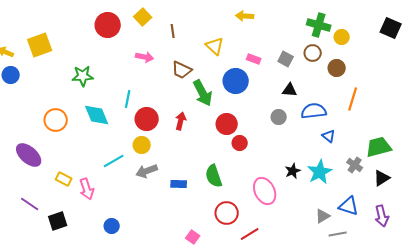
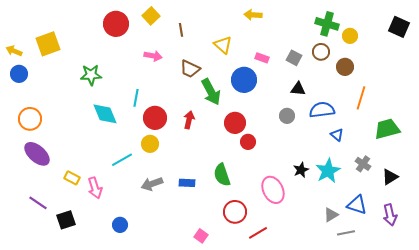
orange circle: (56, 120) -> (30, 119), moved
green trapezoid: (379, 147) -> (387, 129), moved
gray arrow: (147, 171) -> (152, 184), moved

